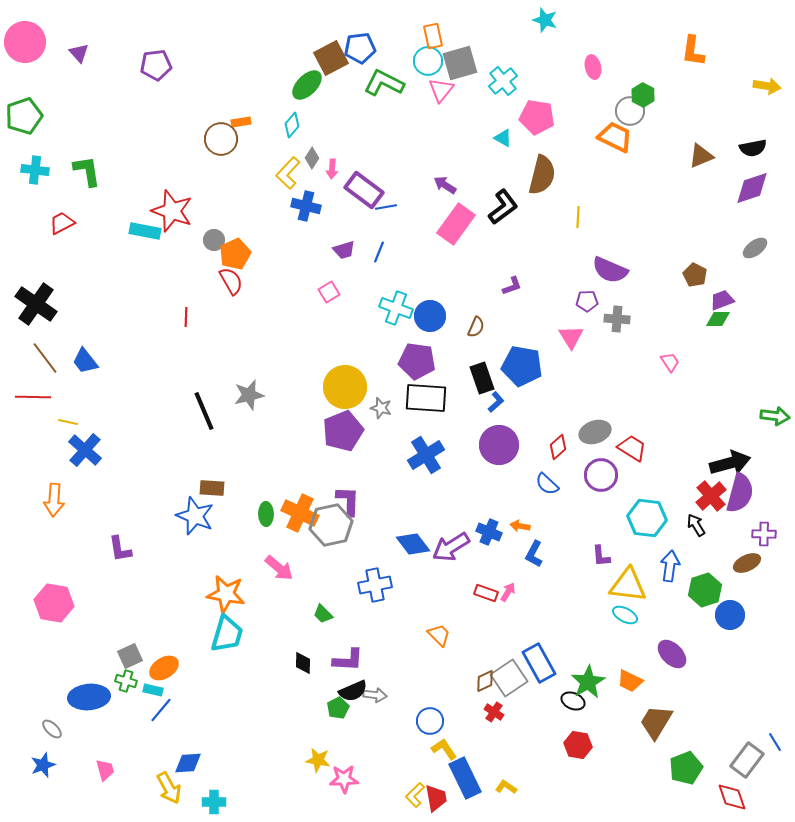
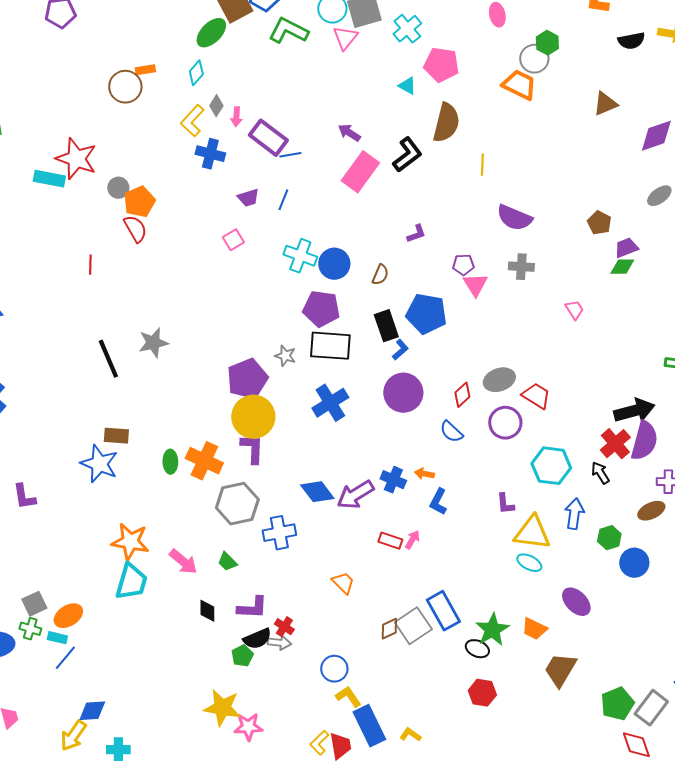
black semicircle: (753, 148) -> (631, 41), moved
purple pentagon: (587, 301) -> (463, 265), moved
yellow circle: (345, 387) -> (253, 417), moved
gray hexagon: (331, 525) -> (237, 504), moved
pink arrow: (279, 568) -> (183, 562), moved
green hexagon: (705, 590) -> (609, 538), size x0.7
red cross: (494, 712) -> (284, 627), moved
yellow star: (318, 760) -> (222, 708), size x1.5
green pentagon: (686, 768) -> (617, 704), moved
yellow arrow: (169, 788) -> (73, 736), turned 64

